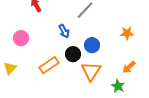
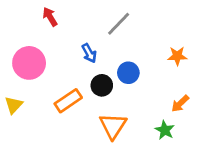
pink circle: (21, 38) -> (29, 63), size x1.5
orange triangle: (91, 71) -> (113, 126), moved

